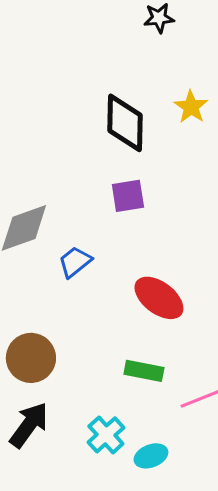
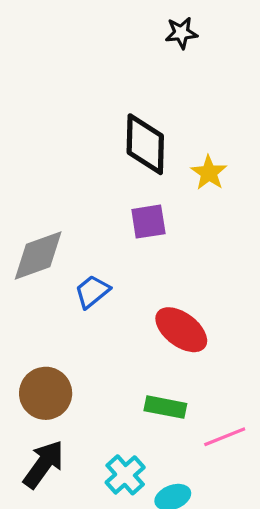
yellow star: (191, 107) -> (209, 173), moved

